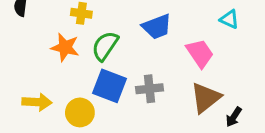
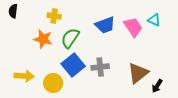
pink trapezoid: (200, 53) -> (133, 27), moved
blue square: (110, 86) -> (73, 65), turned 30

